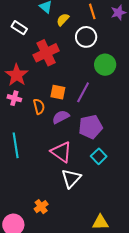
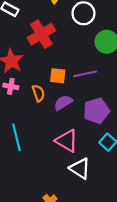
purple line: (83, 92) -> (85, 74), turned 55
white triangle: (71, 178) -> (80, 169), turned -35

